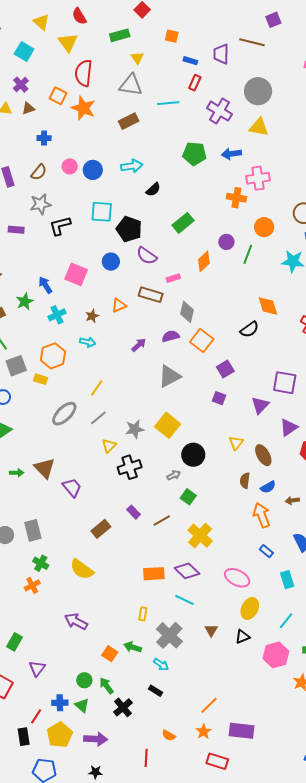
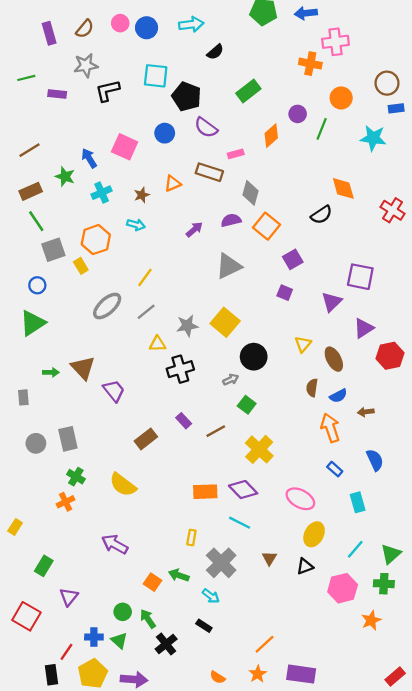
green star: (25, 302) -> (65, 177), turned -30
yellow rectangle: (41, 379) -> (81, 266), turned 40
yellow triangle: (109, 446) -> (157, 344), turned 42

